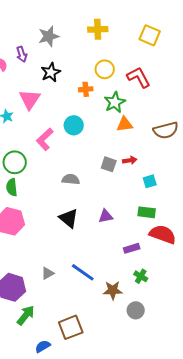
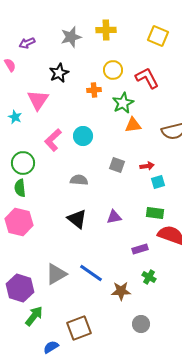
gray star: (49, 36) -> (71, 37), moved
purple arrow: (22, 54) -> (27, 43), moved, turned 84
cyan circle: (74, 125) -> (83, 136), moved
red arrow: (130, 160) -> (147, 166), moved
gray triangle: (48, 273) -> (56, 274), size x1.6
gray circle: (136, 310) -> (141, 324), moved

